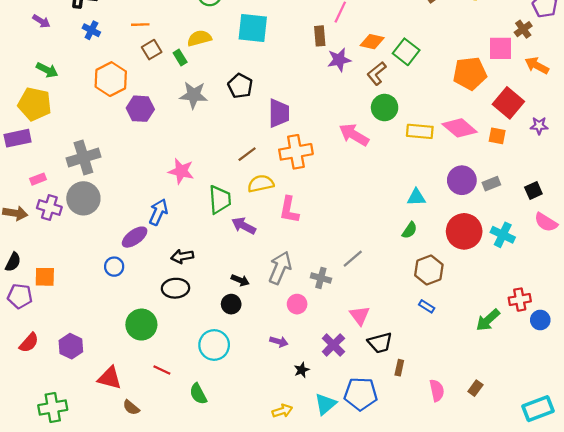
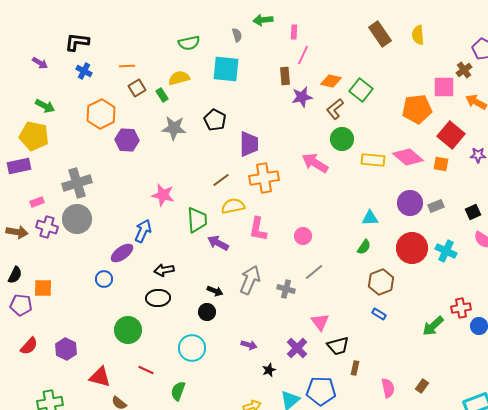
pink circle: (297, 304) -> (303, 236), moved
green semicircle: (198, 394) -> (178, 391), turned 48

